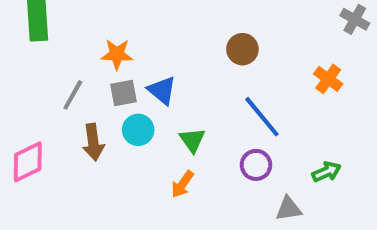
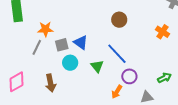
orange star: (117, 54) -> (45, 29), moved
blue line: (262, 117) -> (117, 54), moved
brown arrow: (93, 142) -> (51, 83), moved
orange arrow: (182, 184) -> (117, 92), moved

